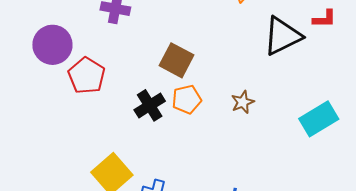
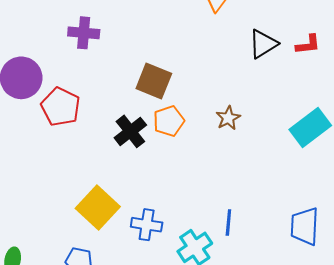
red L-shape: (324, 19) -> (308, 44), moved
black triangle: (282, 36) -> (263, 44), size x0.7

